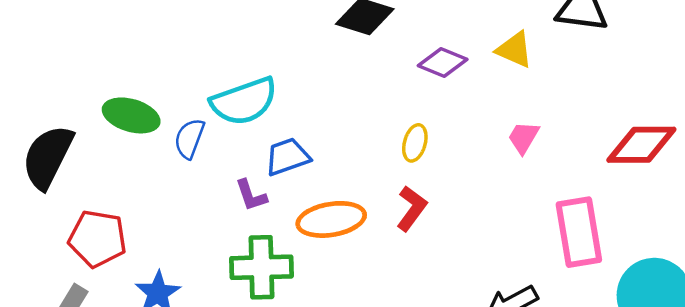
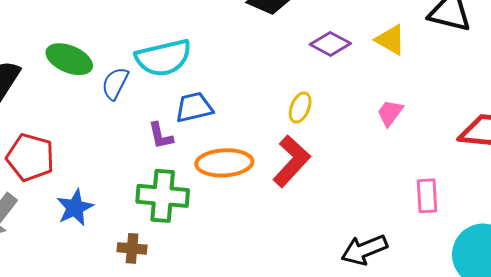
red L-shape: (412, 208) -> (291, 161), size x1.4
pink rectangle: (579, 232) -> (427, 196), size x0.6

